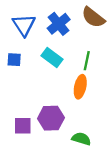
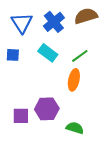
brown semicircle: (93, 17) -> (86, 16), turned 125
green line: (87, 61) -> (80, 56), turned 42

